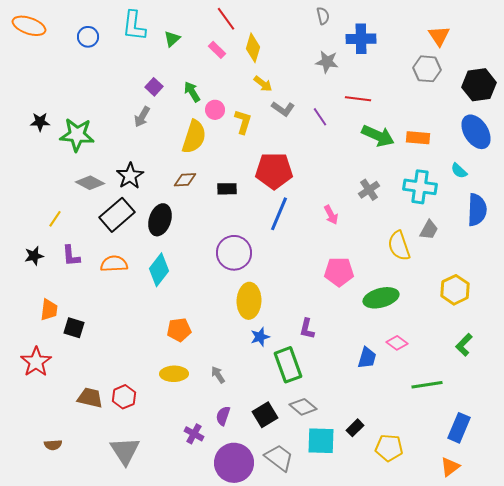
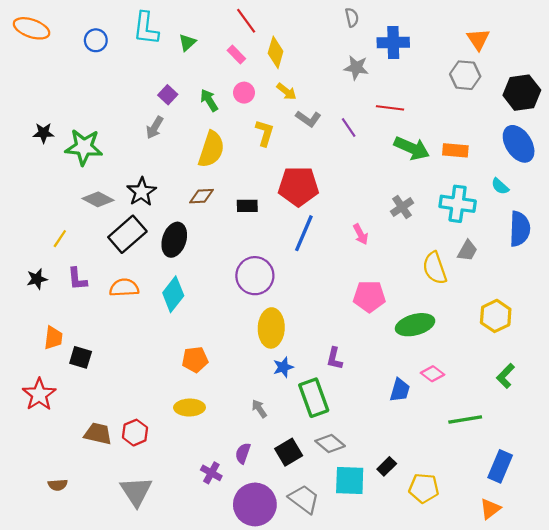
pink circle: (215, 110) -> (244, 93), moved
gray arrow: (218, 375) -> (259, 409), moved

